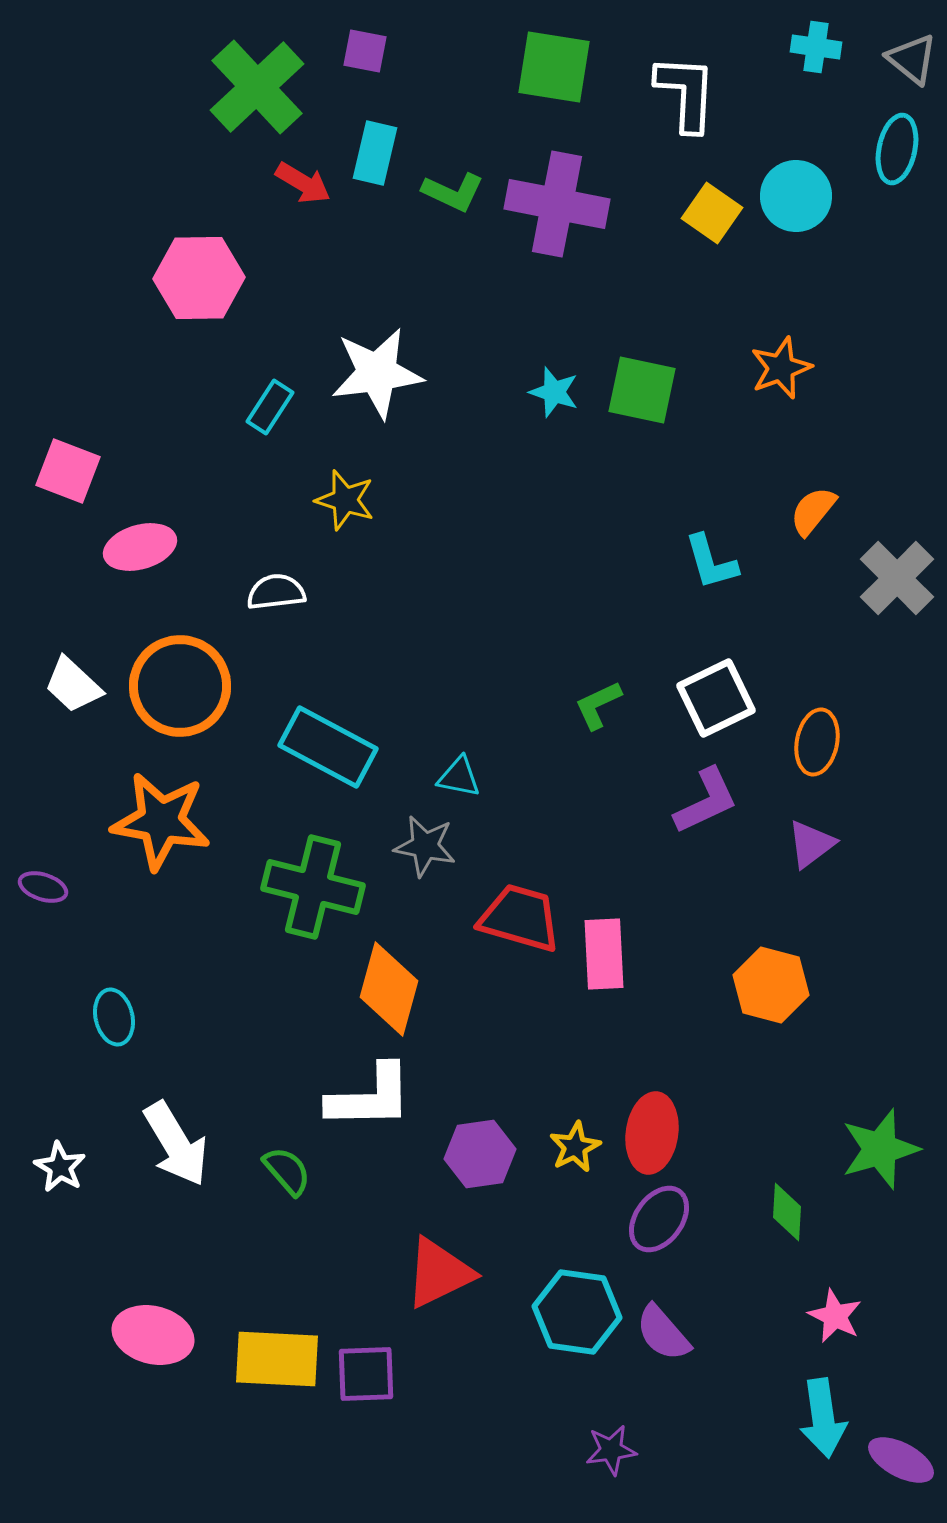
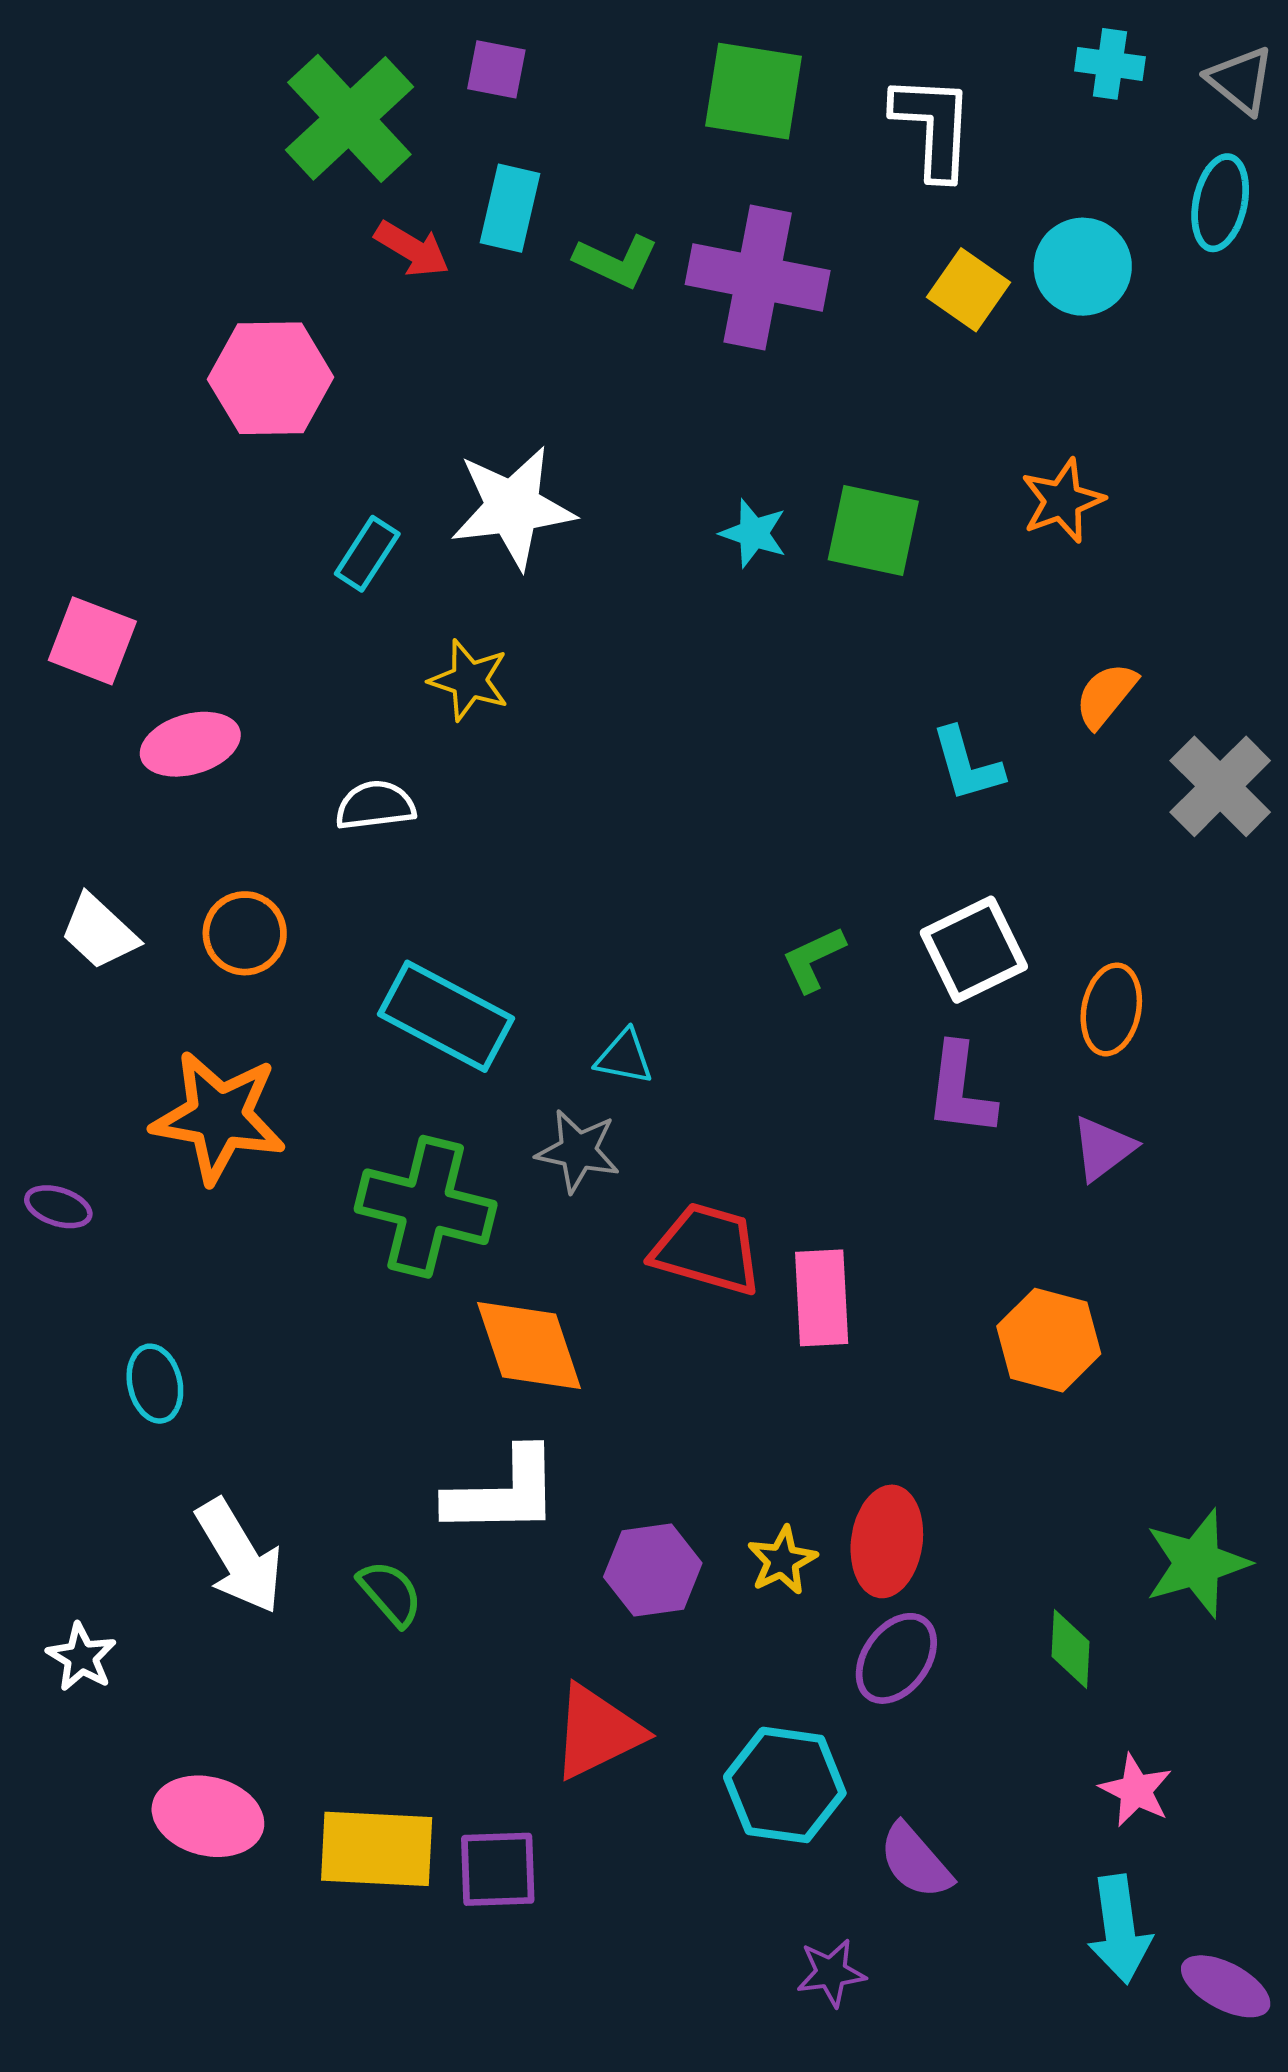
orange circle: (180, 686) -> (245, 933), size x0.6
purple L-shape: (706, 801) -> (960, 1090), turned 122
orange diamond: (389, 989) -> (529, 1346), turned -34
white star: (60, 1167) -> (81, 1657), moved
purple semicircle: (663, 1333) -> (915, 1861), moved

